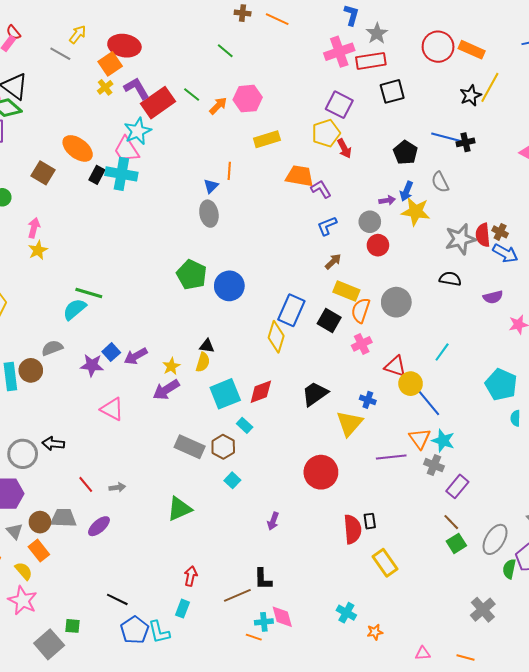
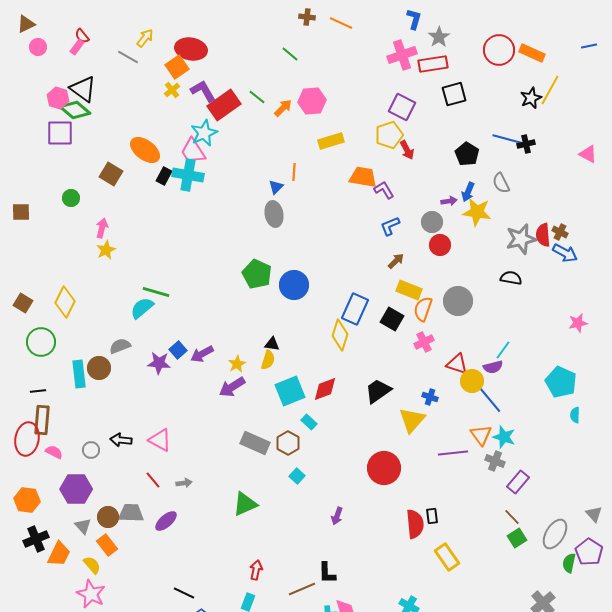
purple semicircle: (493, 297) -> (493, 367), moved
pink triangle: (112, 409) -> (160, 440), moved
gray circle: (23, 454) -> (91, 450), size x0.6

